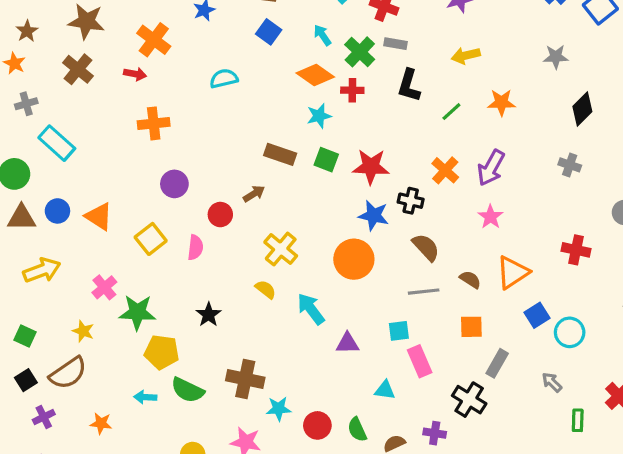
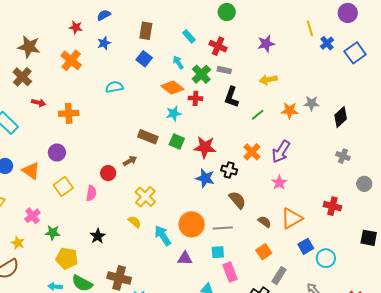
gray star: (556, 57) -> (312, 103), moved
red arrow: (135, 74) -> (39, 103), moved
gray cross: (570, 165) -> (343, 156), moved
purple circle: (174, 184) -> (57, 153), moved
orange circle: (354, 259) -> (192, 224), moved
gray line: (424, 292) -> (223, 228), moved
green star: (137, 312) -> (53, 233), size x0.7
orange square: (471, 327) -> (264, 252), turned -35

